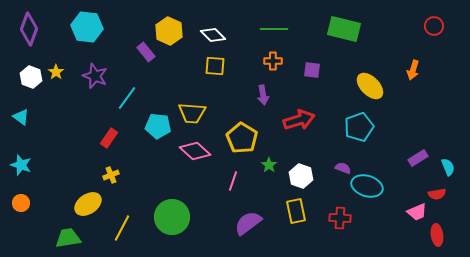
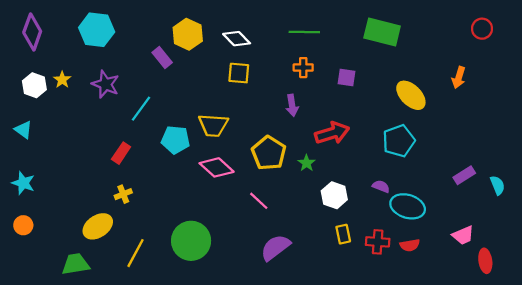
green star: (269, 165) -> (307, 163), moved
pink line: (233, 181) -> (259, 201), turned -66
red semicircle: (437, 194) -> (410, 245), moved
yellow rectangle: (296, 211) -> (343, 234), moved, size x0.7

